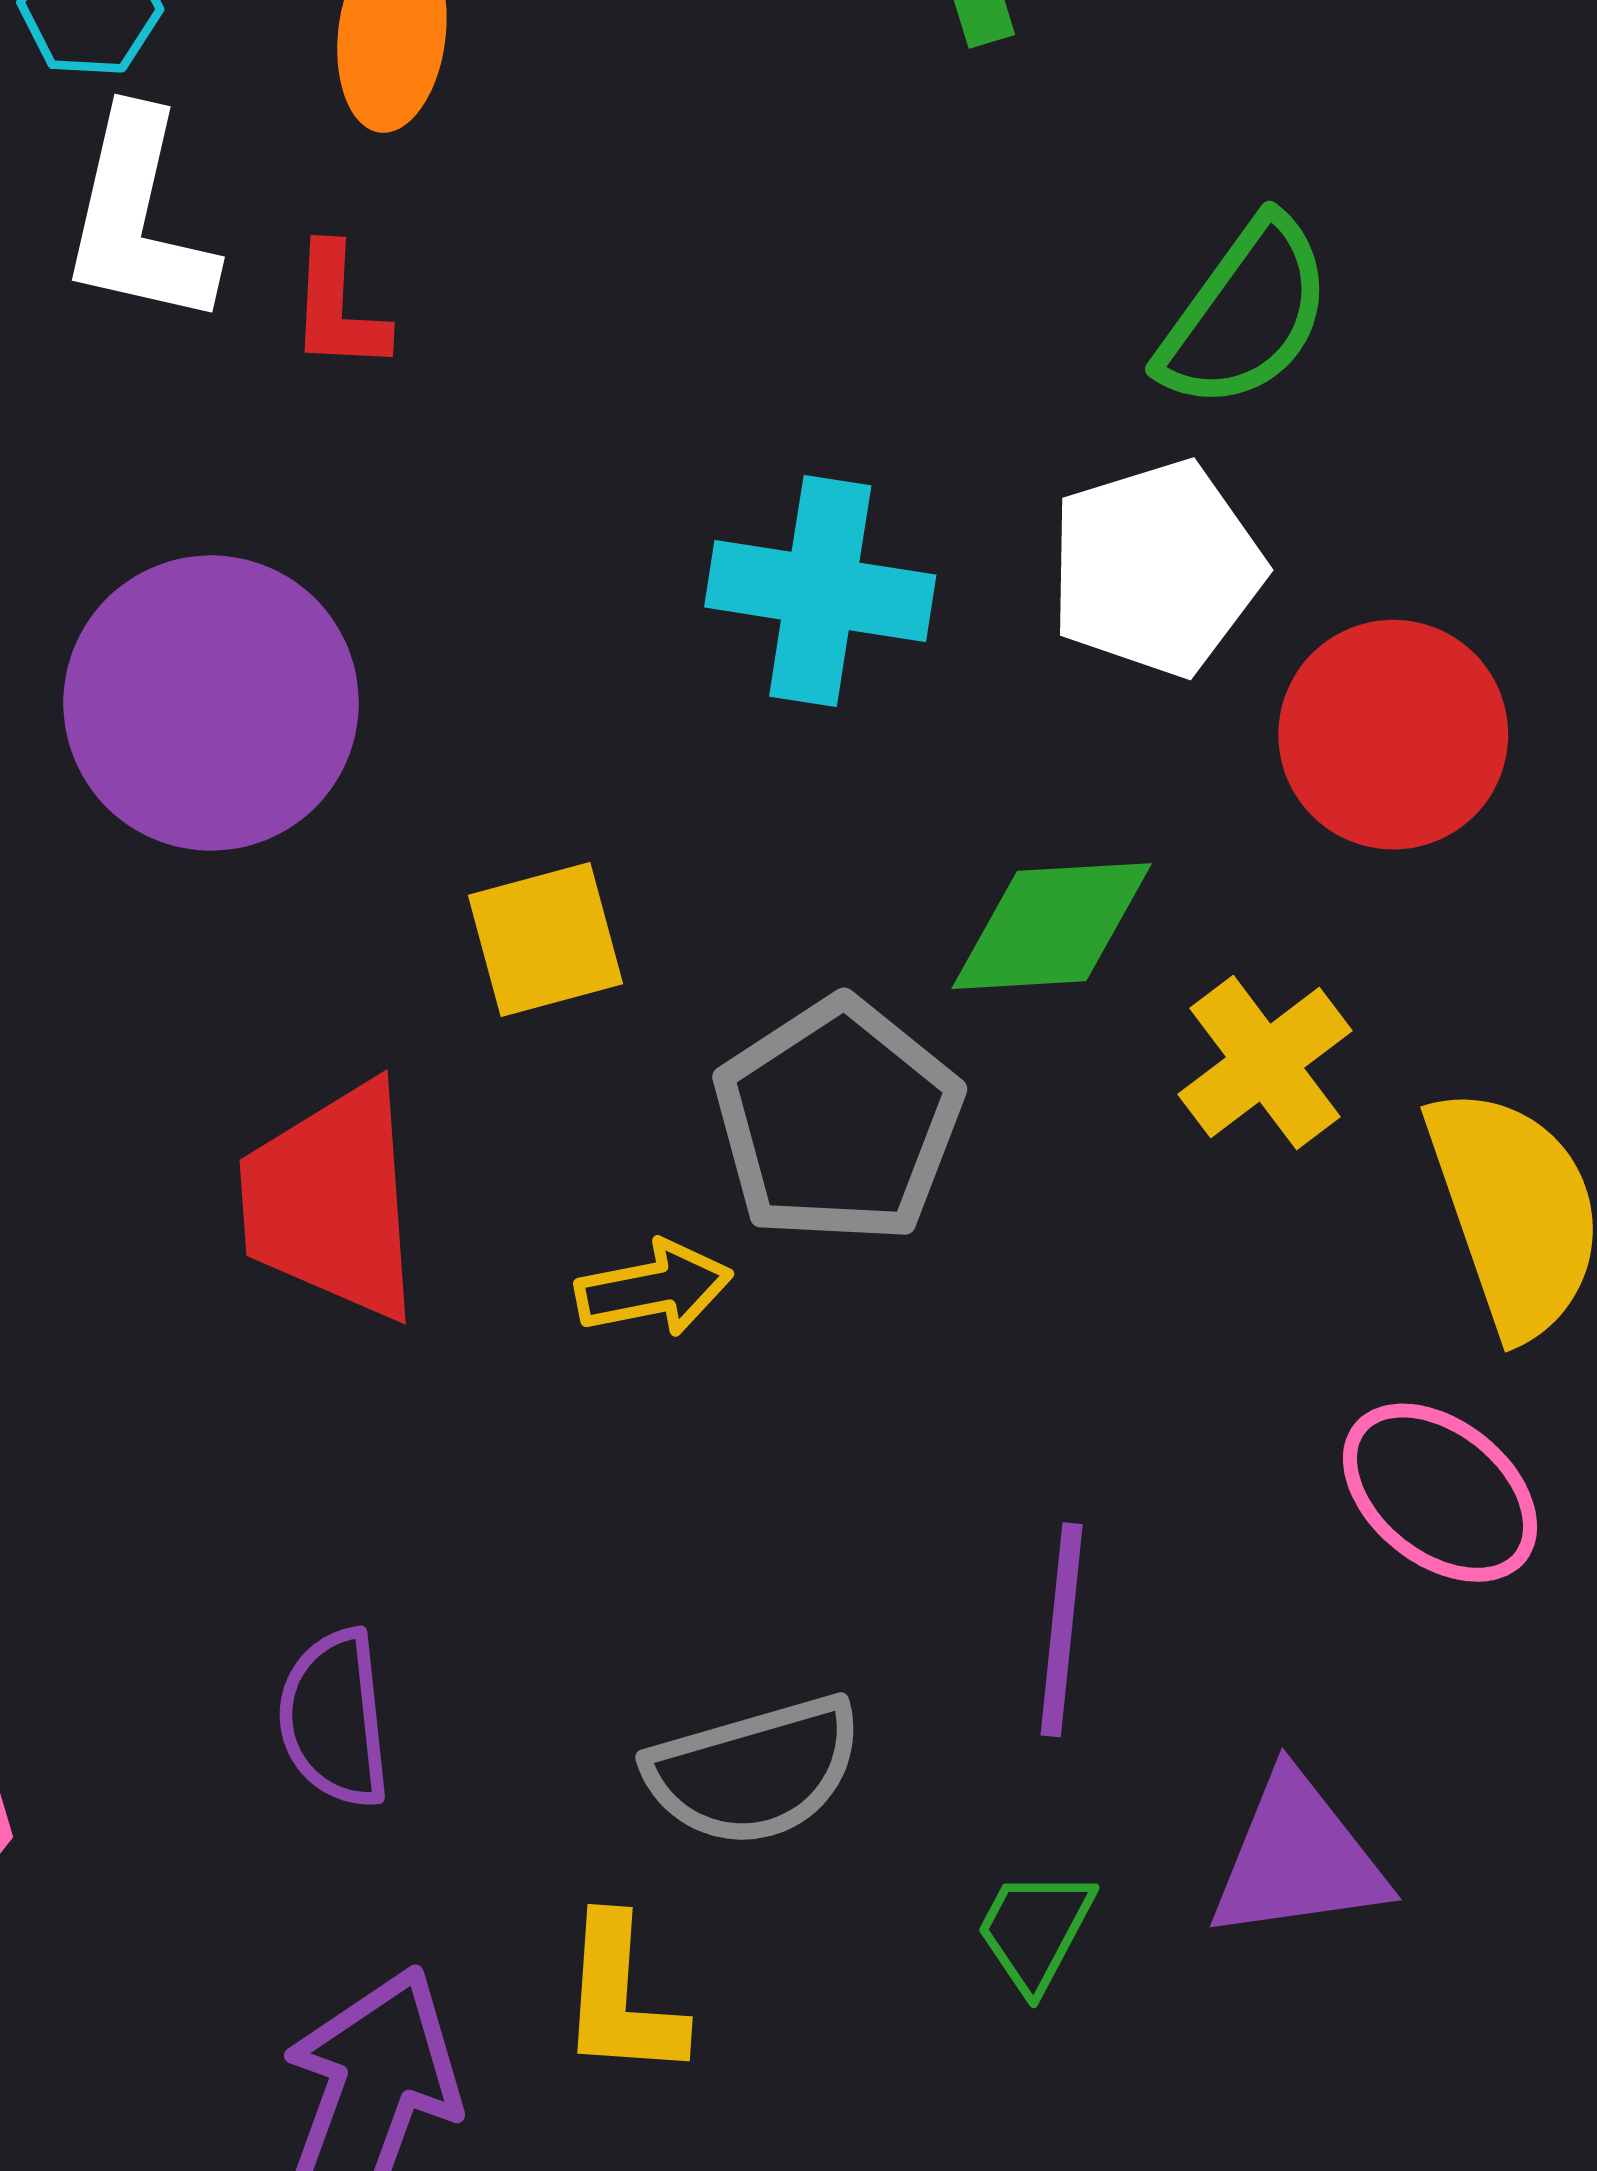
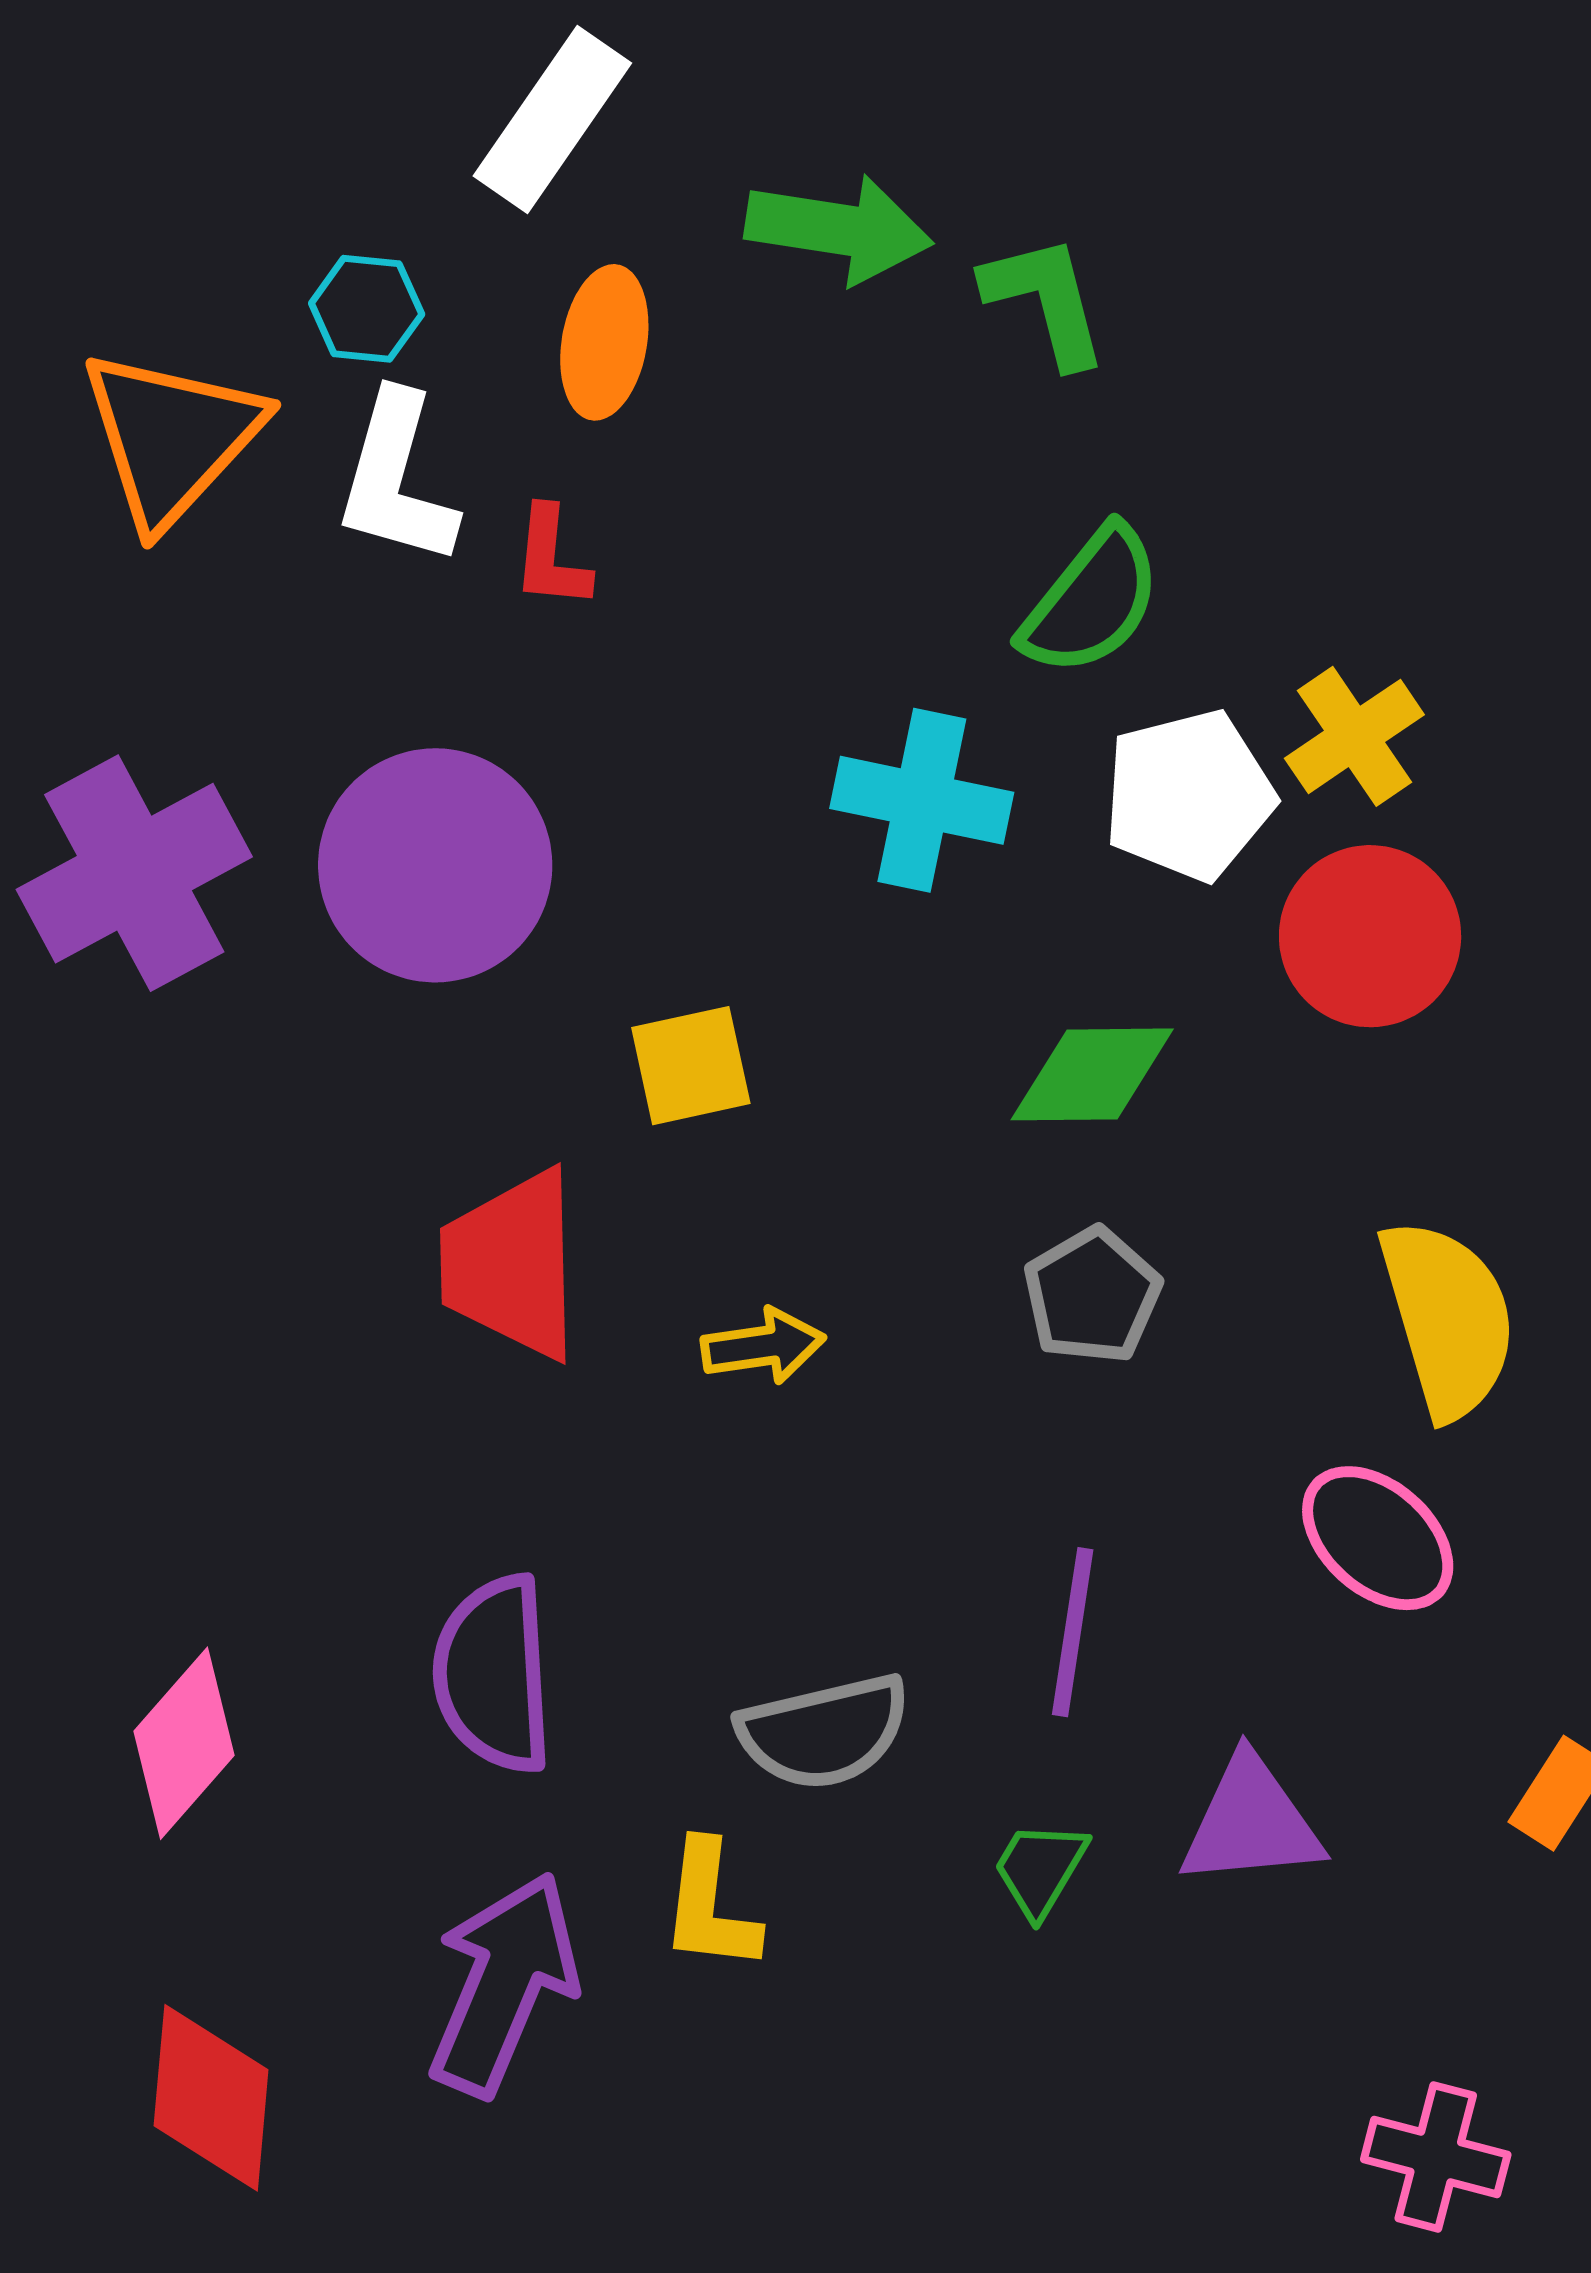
green semicircle: (1245, 314) -> (1091, 601), moved
yellow cross: (1265, 1063) -> (1354, 736), moved
gray pentagon: (838, 1121) -> (1092, 1296), moved, size x0.7
purple semicircle: (334, 1719) -> (494, 1674), size x1.4

